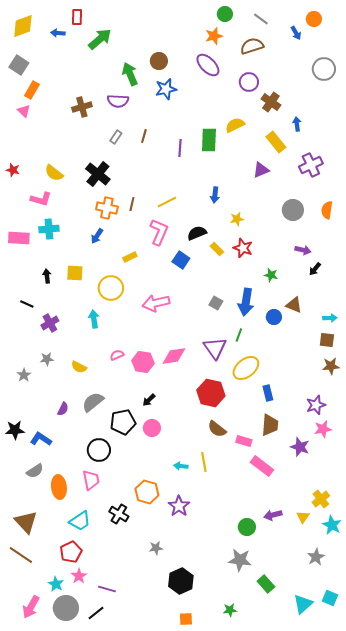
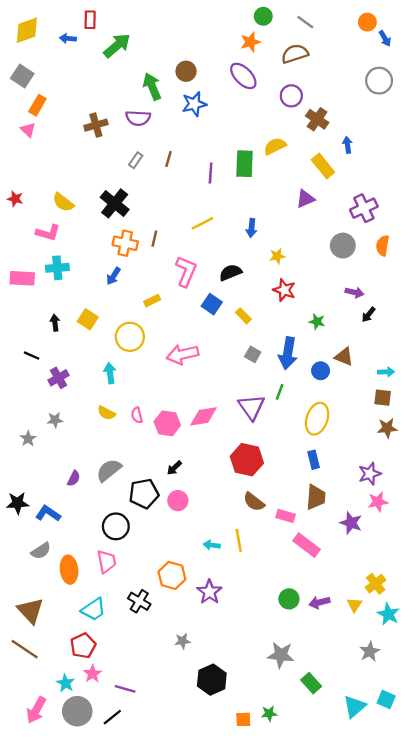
blue arrow: (296, 33) -> (385, 39), moved
purple cross: (311, 165) -> (364, 208), moved
yellow line: (167, 202) -> (202, 223), moved
yellow rectangle: (217, 249) -> (243, 316), moved
yellow square: (75, 273) -> (88, 319), turned 30
pink semicircle: (117, 355) -> (137, 415), turned -80
yellow semicircle: (79, 367) -> (106, 413), moved
yellow ellipse: (246, 368) -> (317, 419), moved, turned -32
green circle: (247, 527) -> (289, 599), moved
orange square: (186, 619) -> (243, 719), moved

